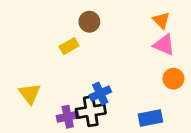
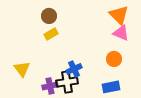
orange triangle: (161, 20) -> (119, 15), size x1.5
brown circle: (89, 22) -> (49, 16), moved
orange circle: (173, 79) -> (114, 59), moved

